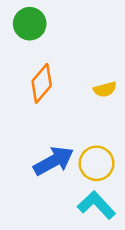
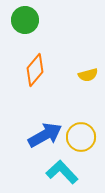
cyan L-shape: (97, 205) -> (62, 172), moved

